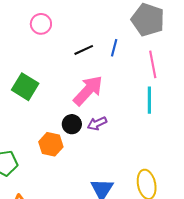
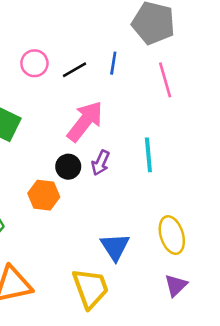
pink circle: (41, 24) -> (34, 63), moved
cyan line: (149, 100) -> (148, 155), moved
purple arrow: (97, 123) -> (101, 163), turned -36

